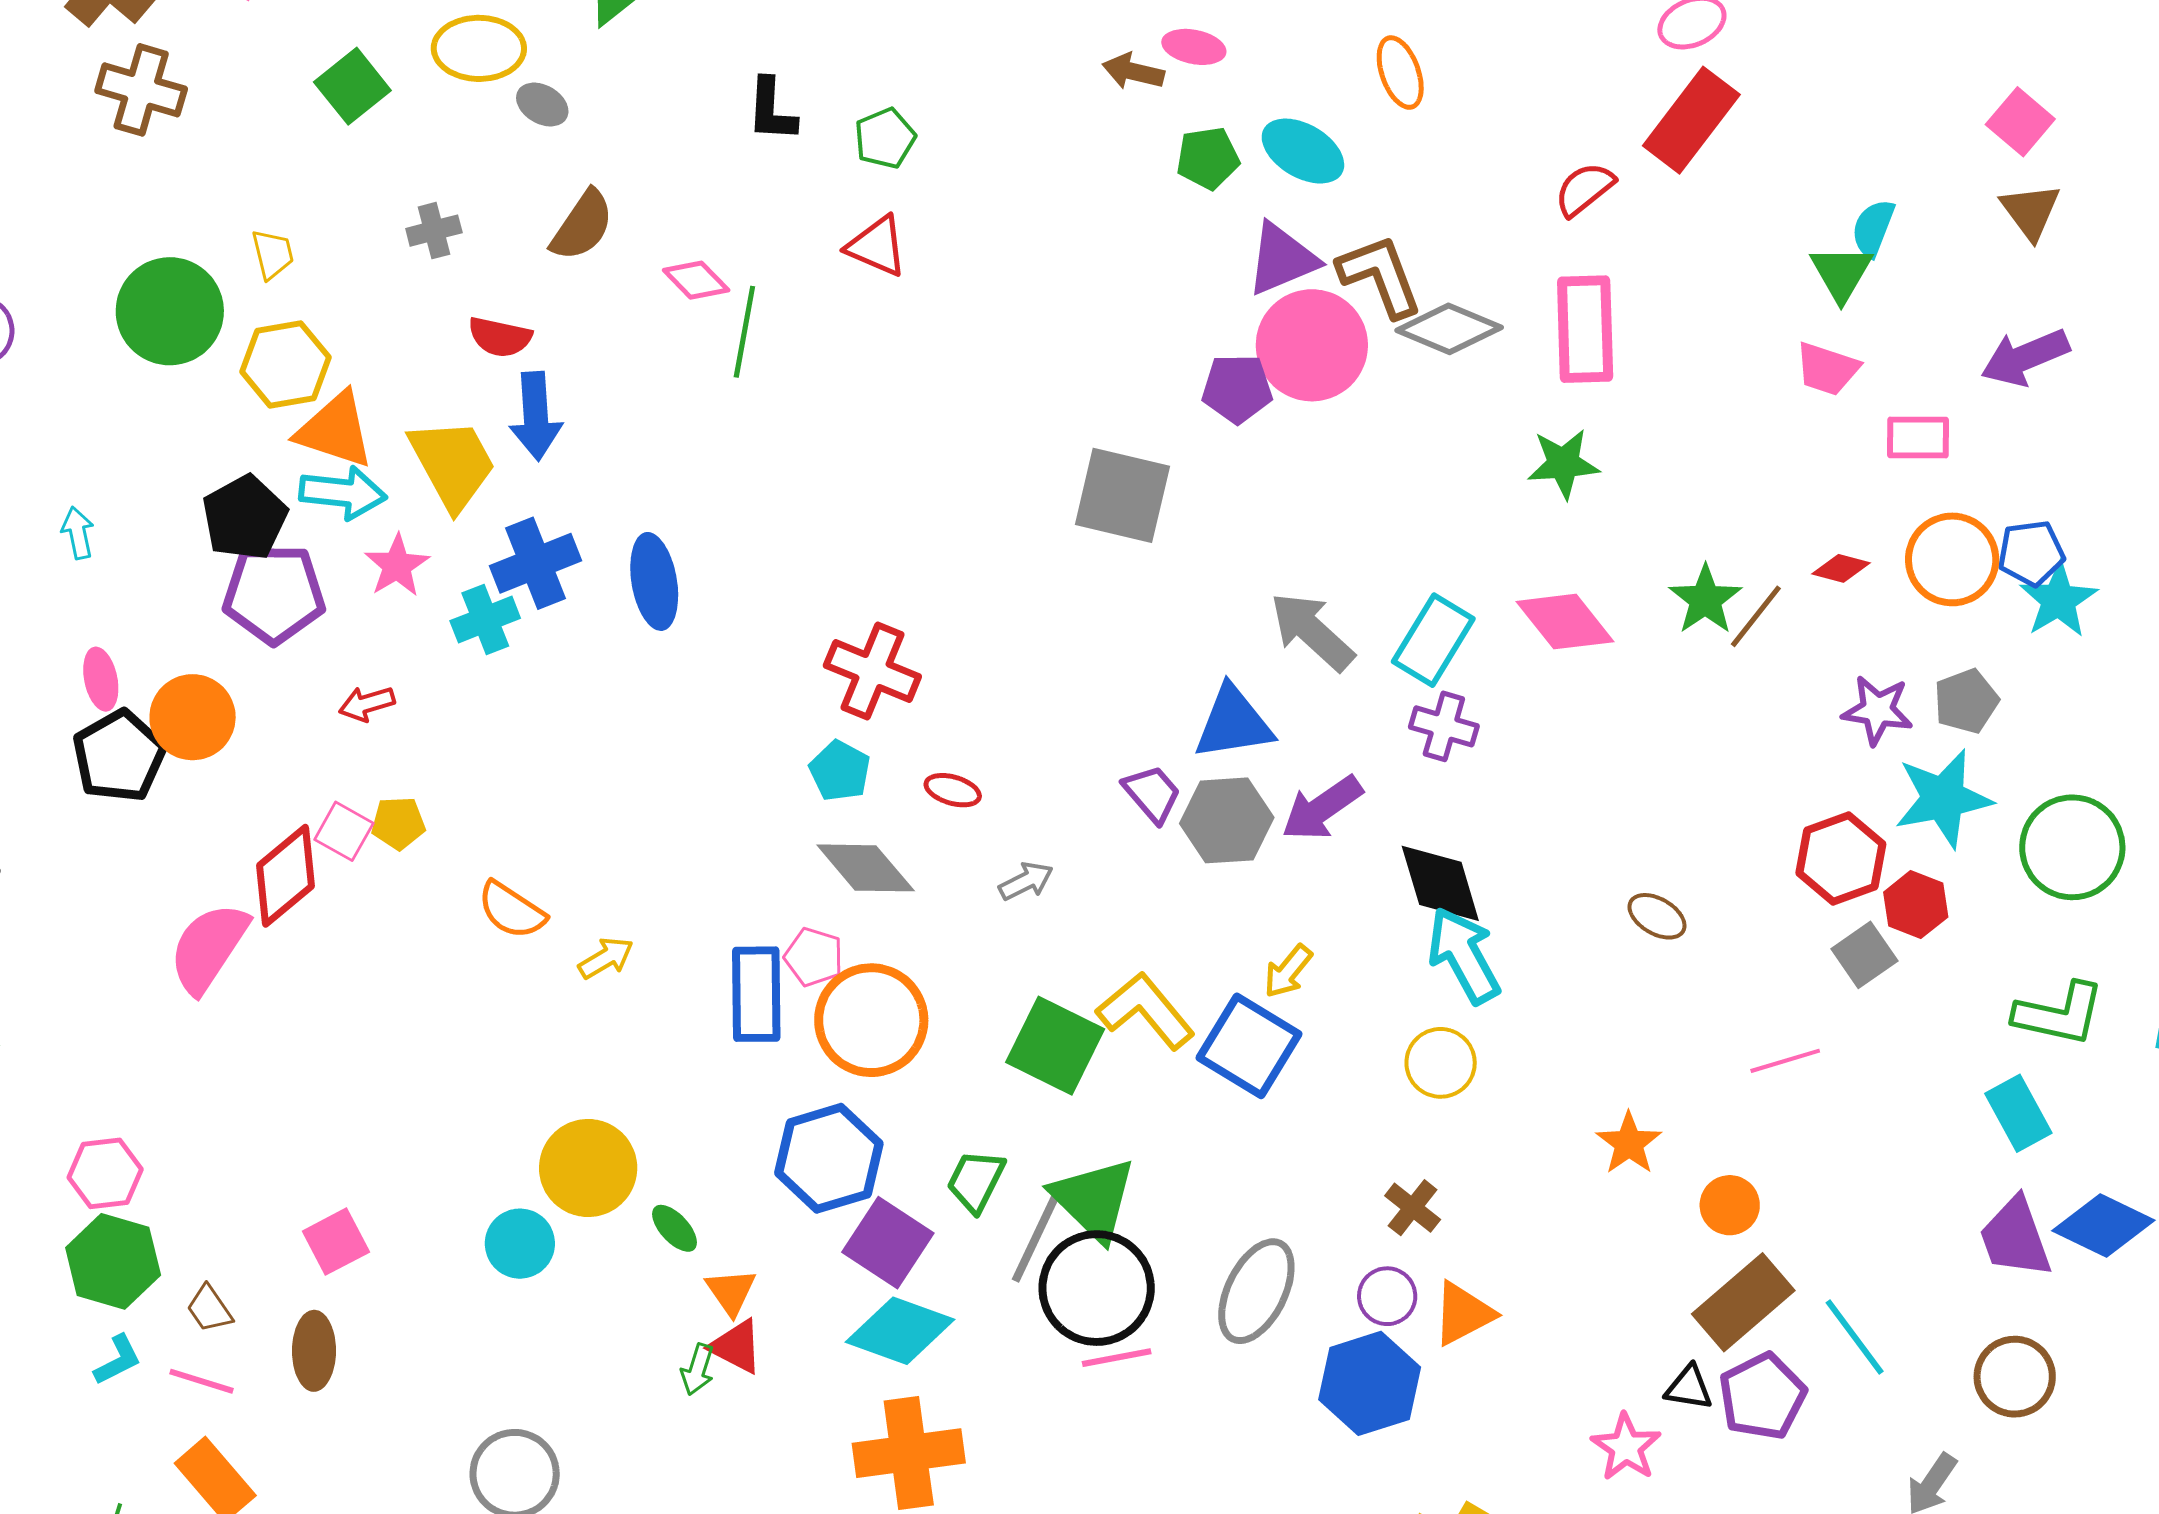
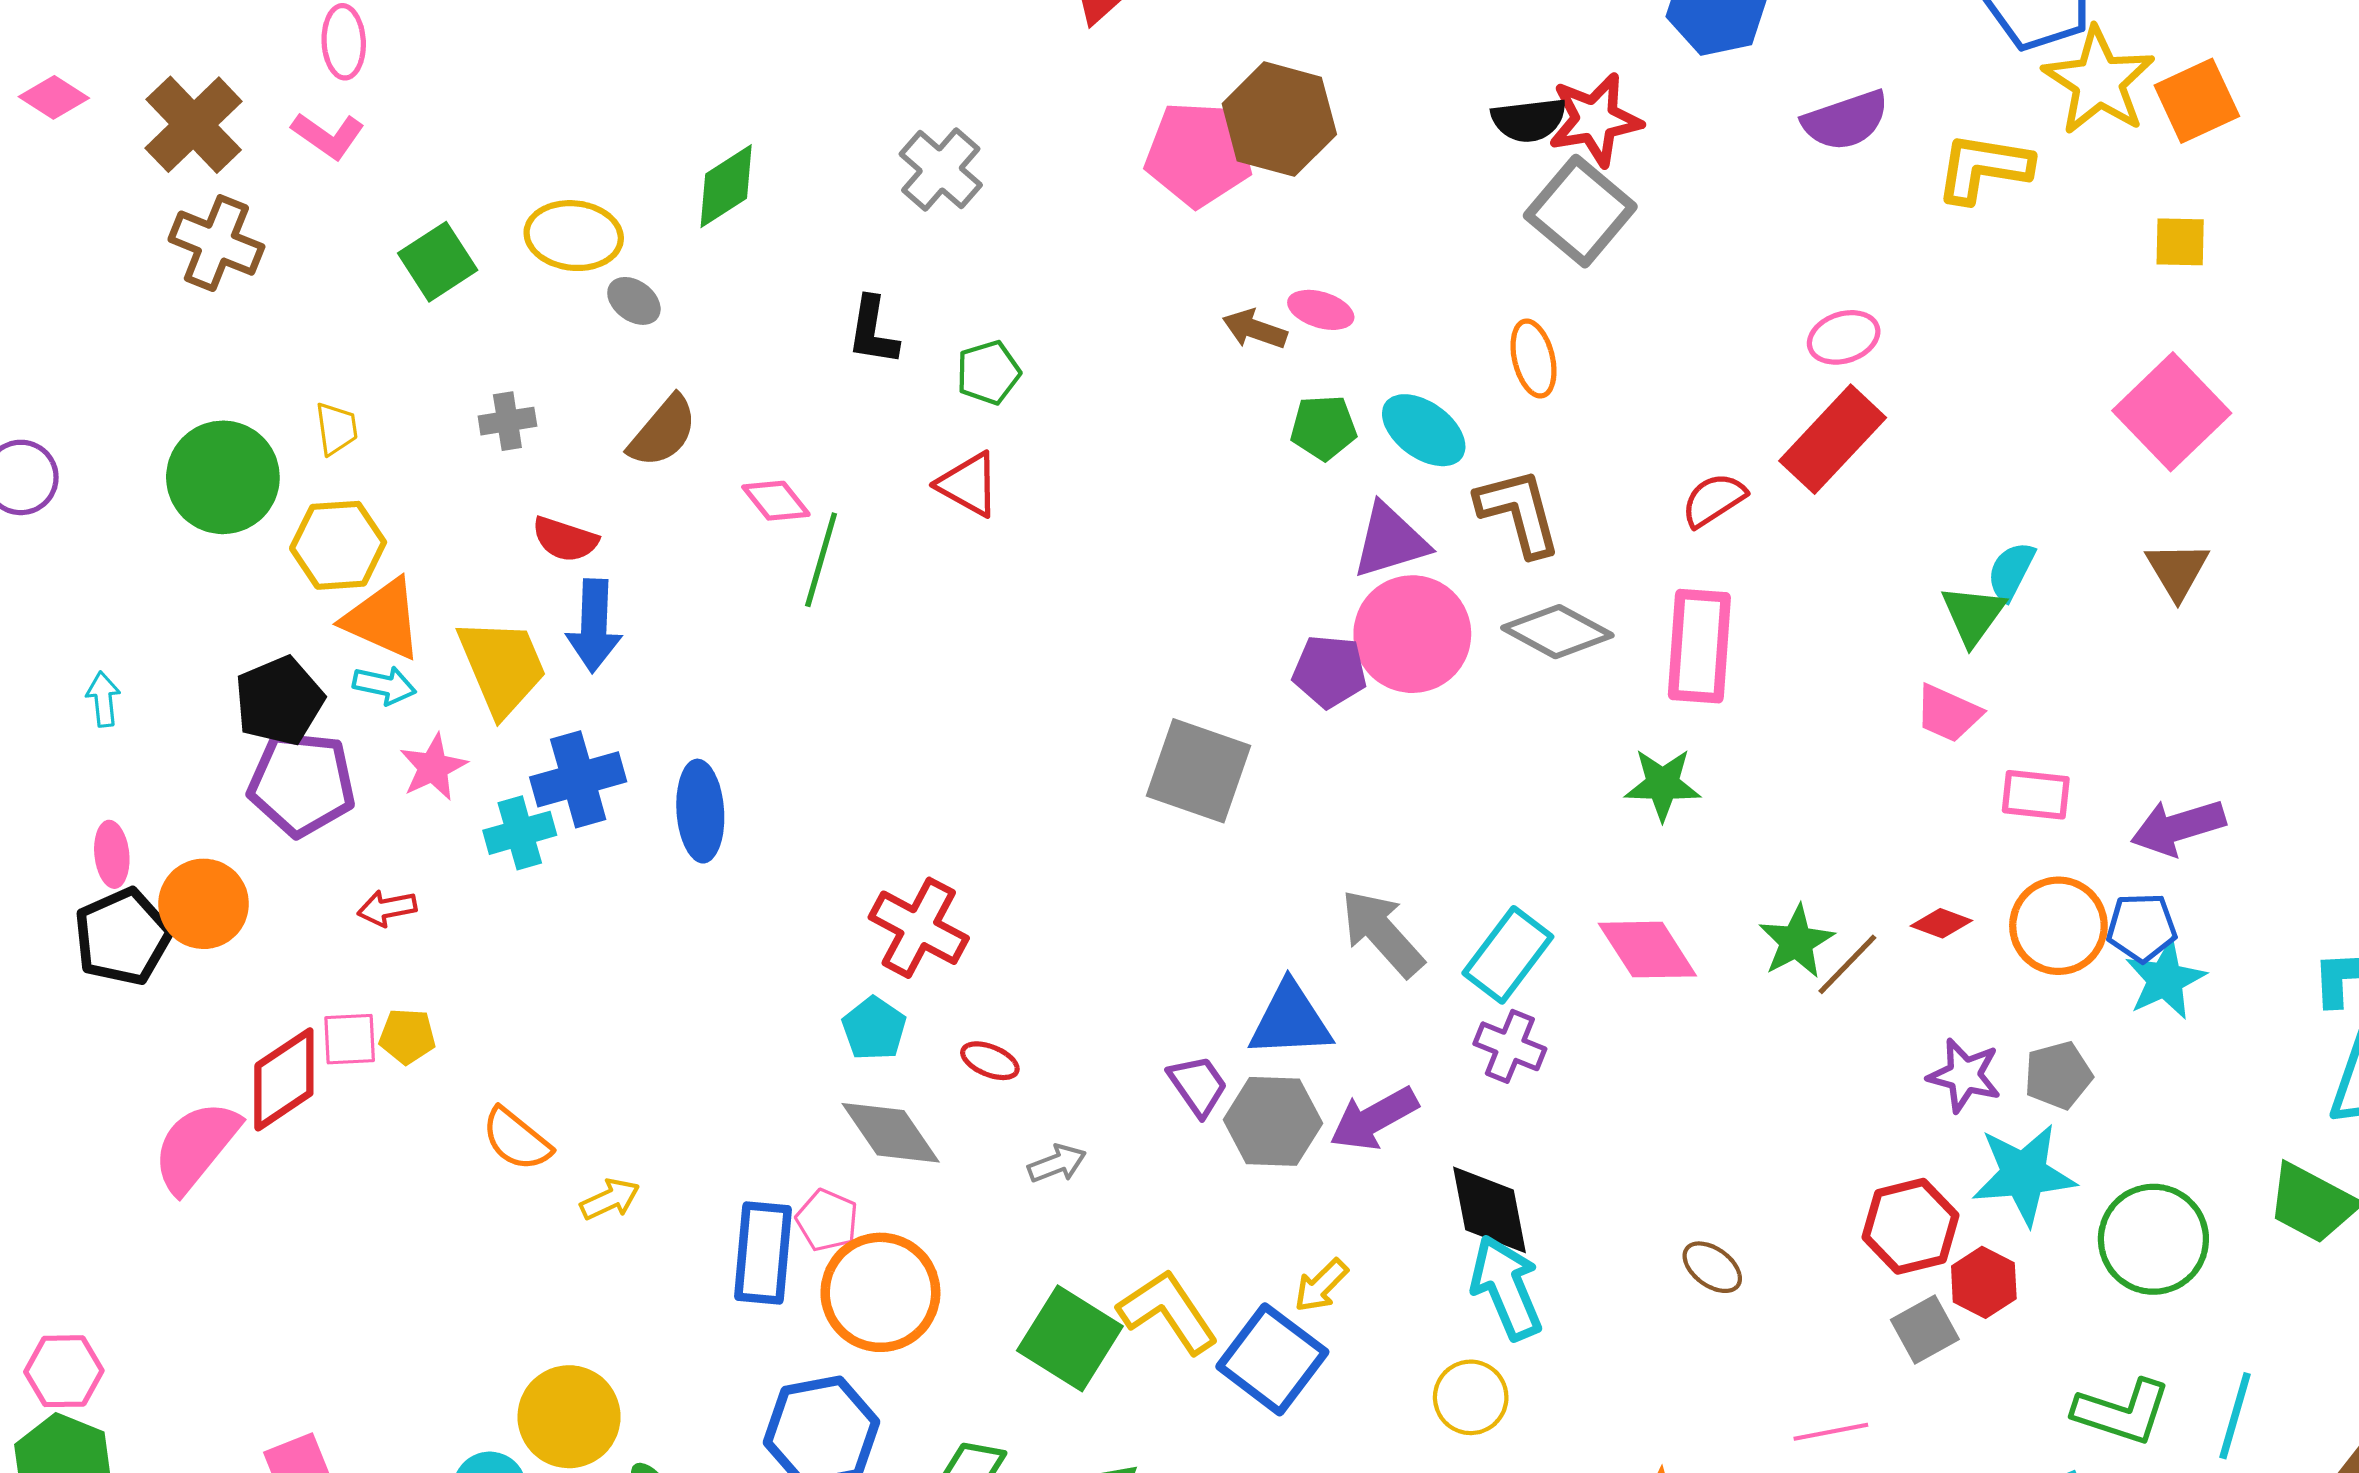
pink square: (2020, 122) -> (2172, 412), moved, size x1.6
brown L-shape: (1380, 276) -> (1519, 512), moved
purple arrow: (2025, 357) -> (2178, 827), moved
cyan arrow: (343, 493) -> (384, 685), size x0.7
pink square: (344, 831) -> (350, 1039), turned -38

